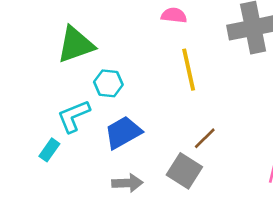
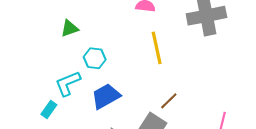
green triangle: (76, 45) -> (69, 28), size x0.6

